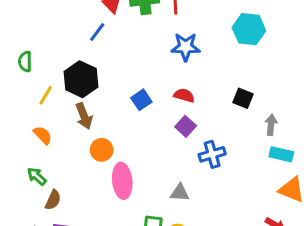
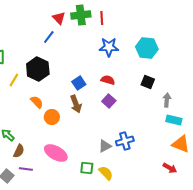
cyan hexagon: (249, 29) -> (147, 48), moved
brown arrow: (84, 116) -> (76, 104), moved
orange semicircle: (43, 135) -> (37, 102), moved
blue cross: (212, 154) -> (125, 141), moved
pink ellipse: (122, 181) -> (56, 153), moved, turned -55
gray triangle: (180, 193) -> (105, 146), turned -32

